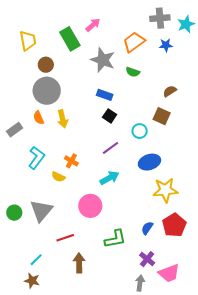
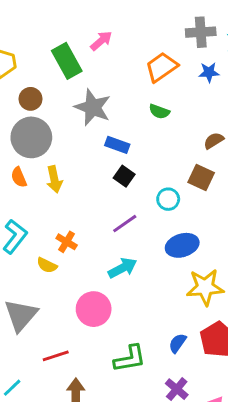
gray star: (103, 60) -> (93, 107), moved

